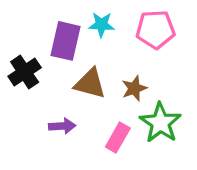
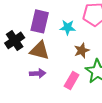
cyan star: (101, 25) -> (68, 27), moved
brown triangle: (90, 83) -> (40, 50), moved

